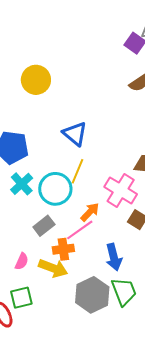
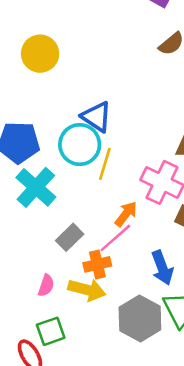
cyan cross: (22, 184) -> (36, 187), size x1.4
cyan circle: (55, 189) -> (80, 145), moved

